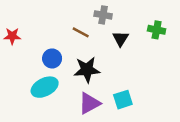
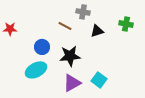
black triangle: (120, 39) -> (97, 31), turned 40
cyan square: (123, 100) -> (99, 80), turned -35

